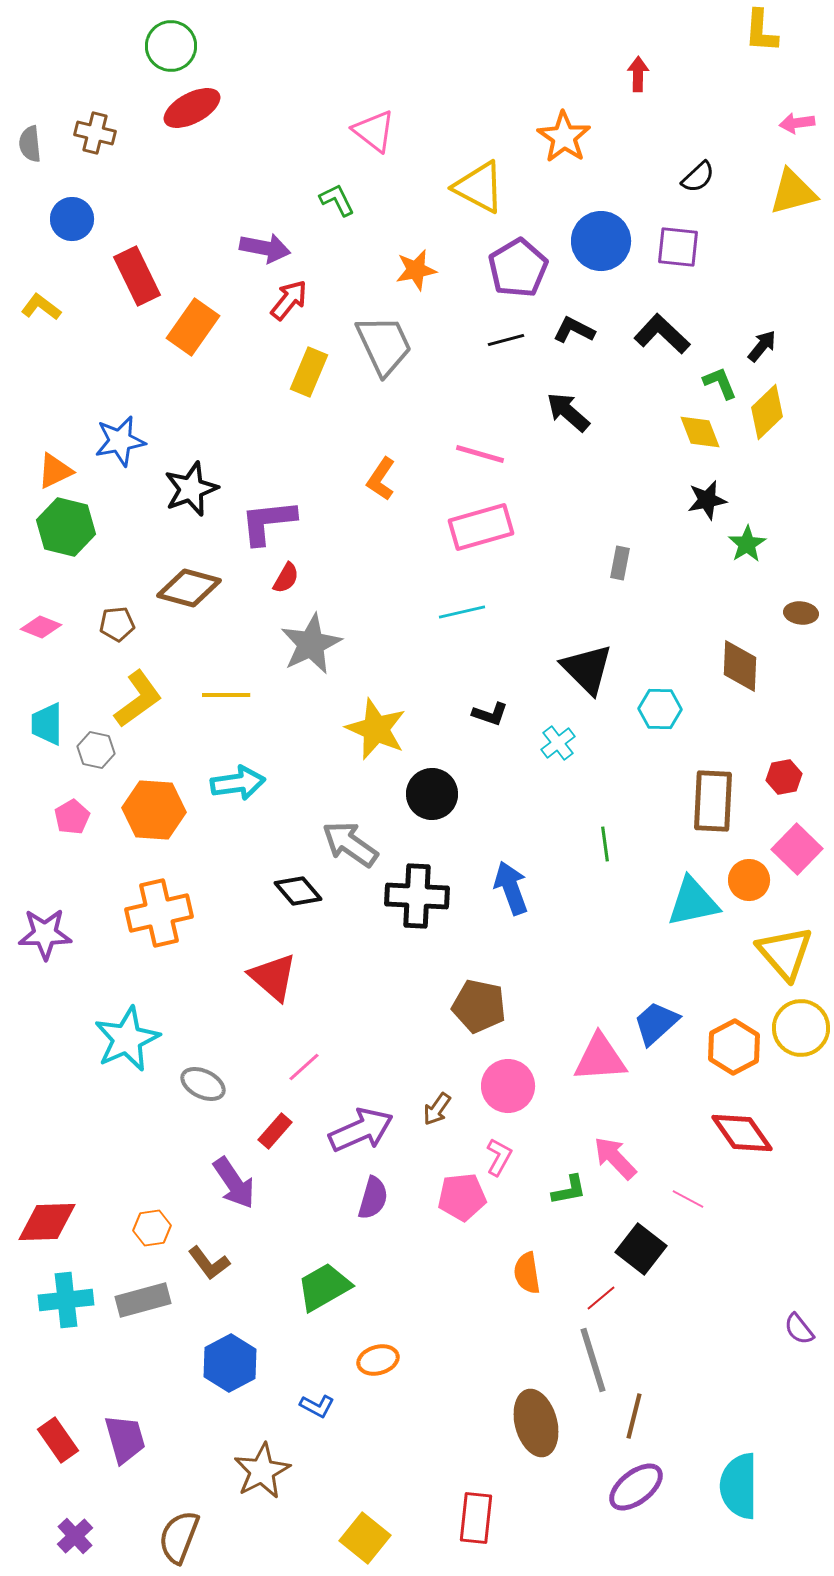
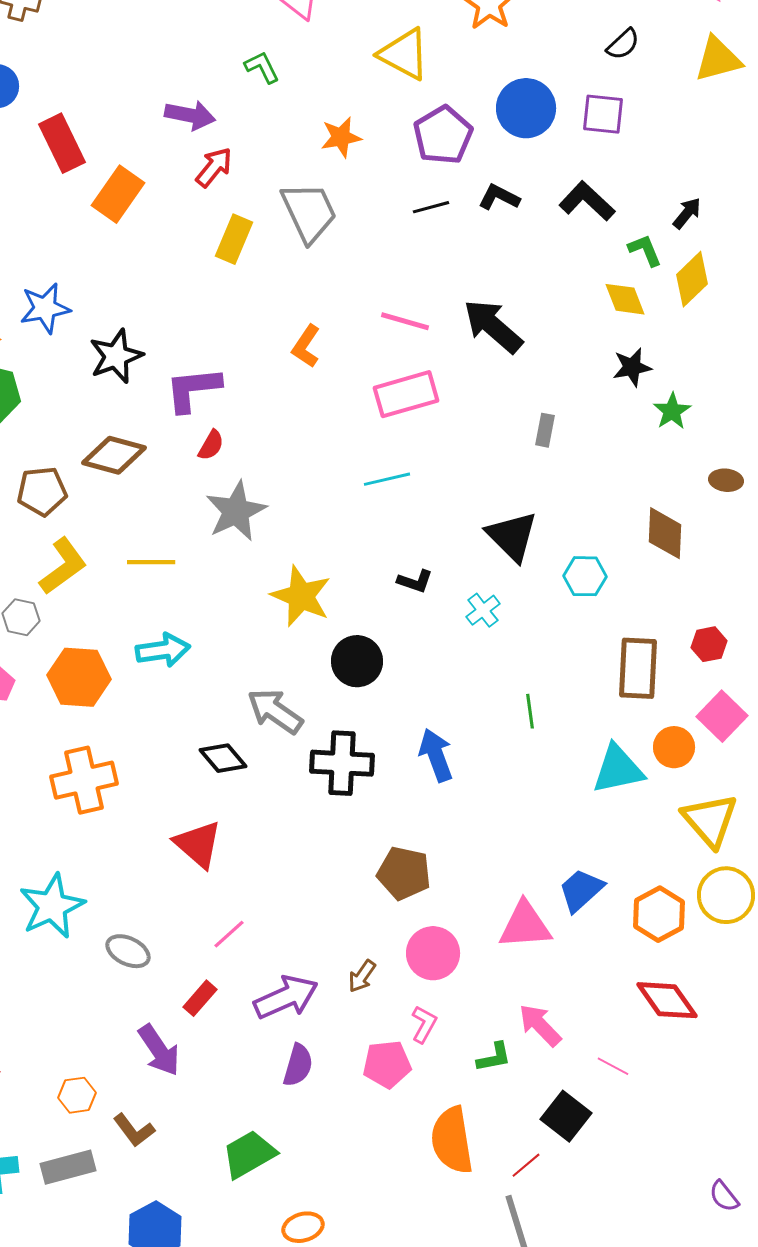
black arrow: (568, 412) -> (493, 326), moved, size x1.4
brown pentagon: (117, 624) -> (42, 491), size x1.4
orange semicircle: (527, 1273) -> (452, 1140), size x1.6

